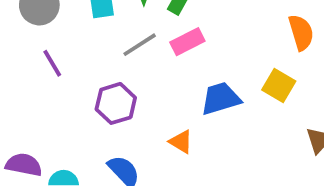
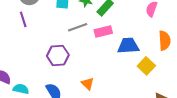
purple line: (52, 63) -> (23, 19), moved
blue trapezoid: (221, 99) -> (128, 46), moved

